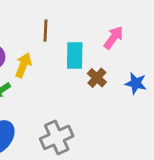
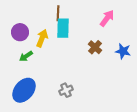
cyan rectangle: (75, 56) -> (63, 28), moved
gray cross: (57, 137) -> (66, 90), size x0.6

